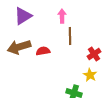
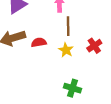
yellow star: (90, 75) -> (66, 50), moved

